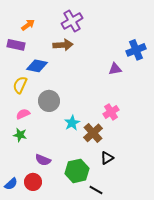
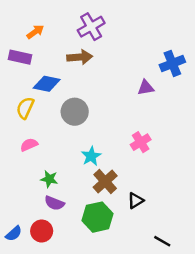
gray circle: (49, 101) -> (75, 112), moved
brown cross: (93, 133) -> (105, 182), moved
green star: (20, 135) -> (49, 179), moved
black line: (96, 190) -> (162, 241), moved

